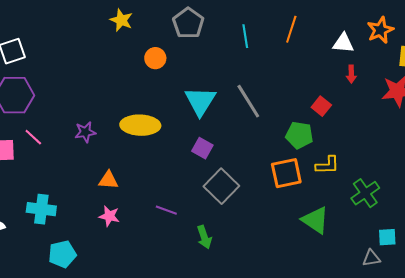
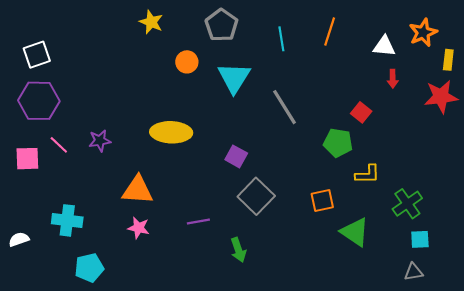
cyan triangle: (200, 101) -> (234, 78), moved
purple star: (85, 132) -> (100, 141), moved
orange square: (286, 173) -> (322, 201), moved, size x0.7
orange triangle: (108, 180) -> (138, 190), size x1.5
purple line: (166, 210) -> (198, 222), turned -30
cyan square: (387, 237) -> (420, 239), moved

